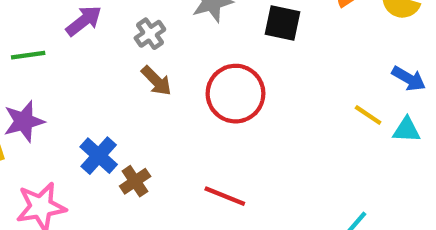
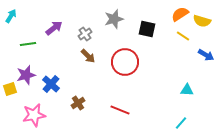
yellow line: (368, 115) -> (183, 36), moved
cyan triangle: (407, 130) -> (187, 90), moved
blue cross: (99, 156) -> (51, 84), moved

